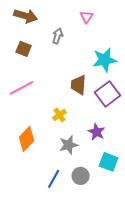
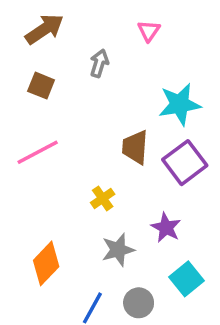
brown arrow: (26, 16) -> (44, 29), turned -50
orange diamond: (27, 139) -> (46, 263), moved
cyan square: (109, 162) -> (186, 279), turned 30

